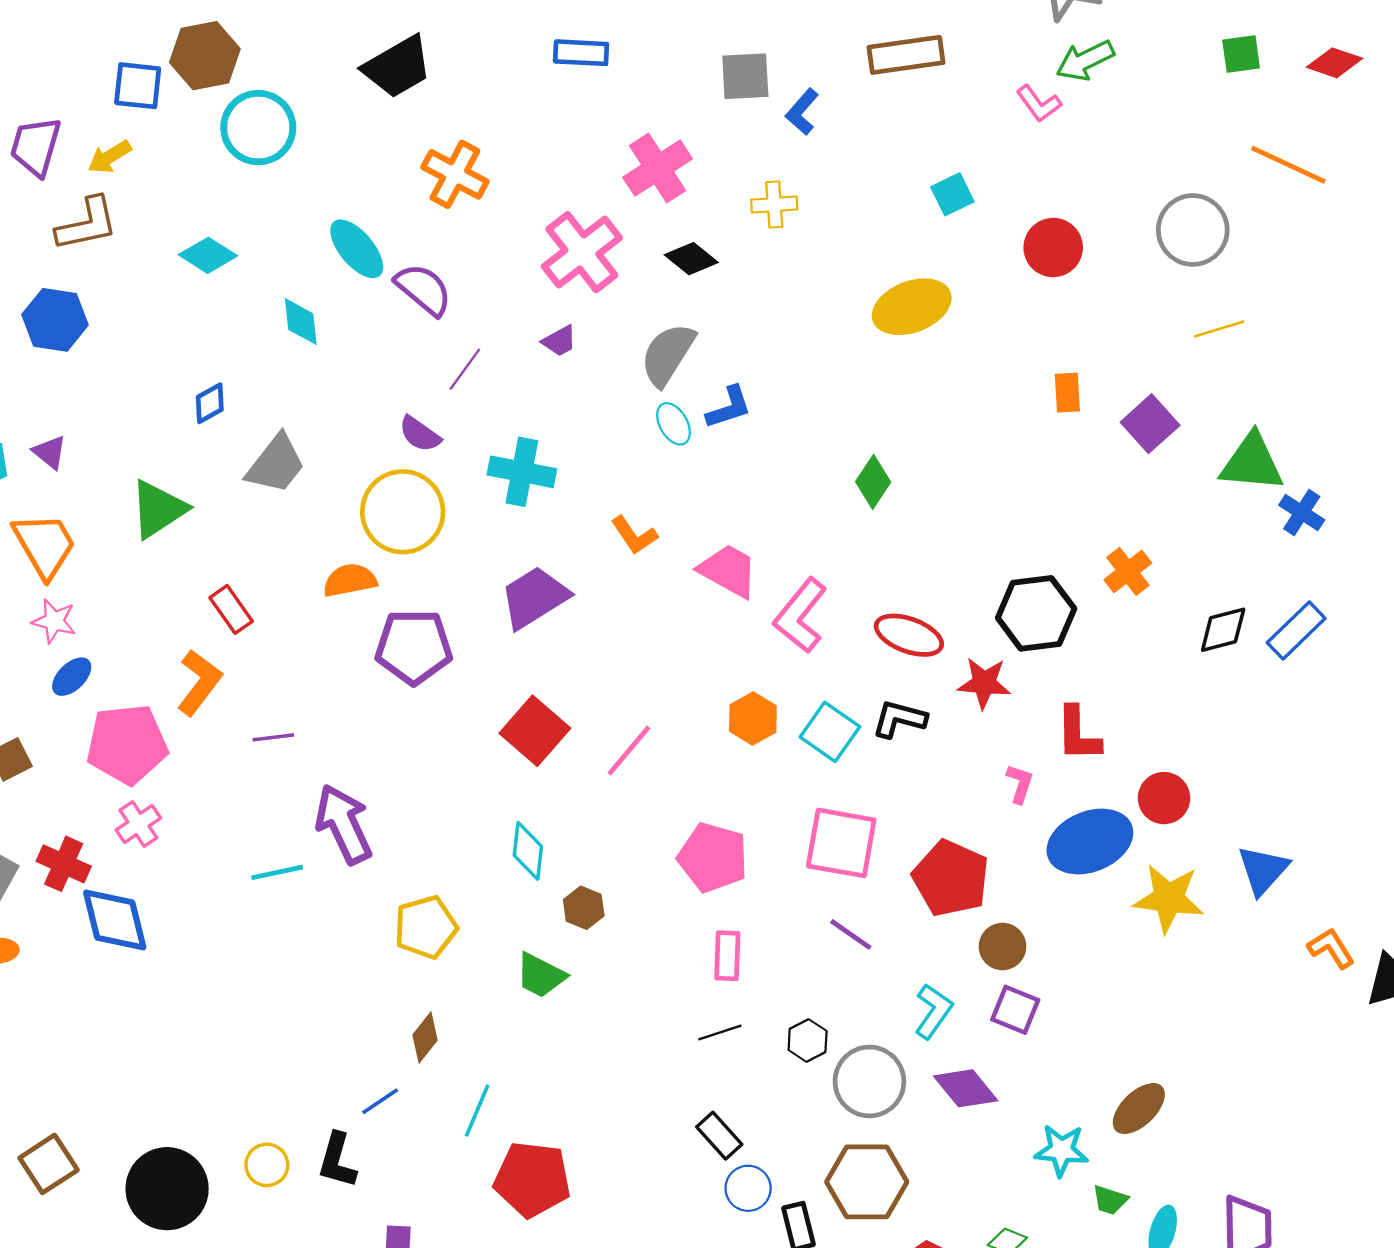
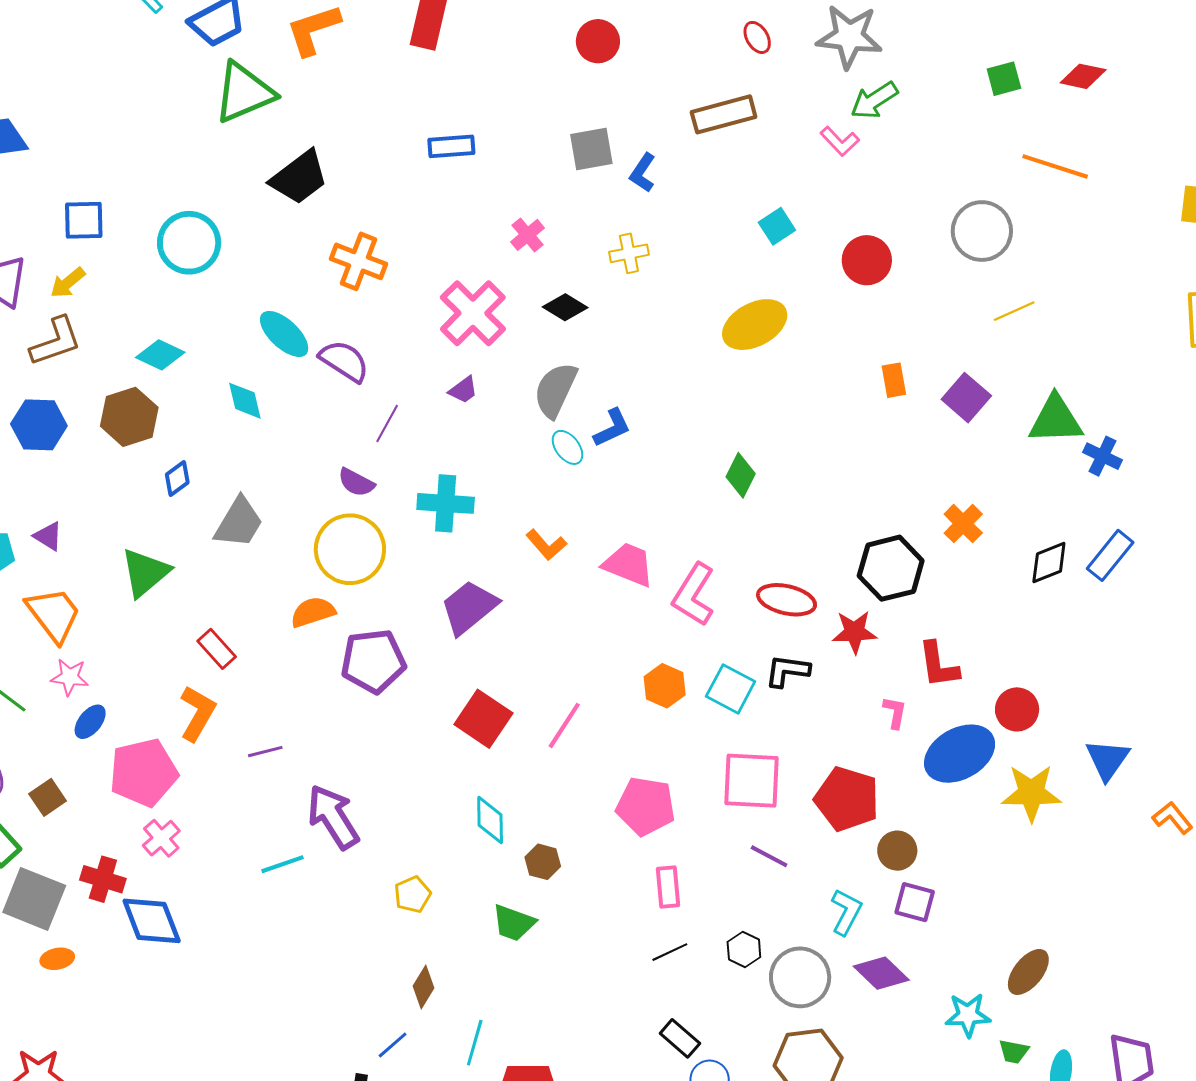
brown hexagon: (205, 56) -> (129, 417), moved
pink cross: (658, 168) -> (527, 235), size x0.6
yellow pentagon: (426, 927) -> (413, 895), size x0.7

